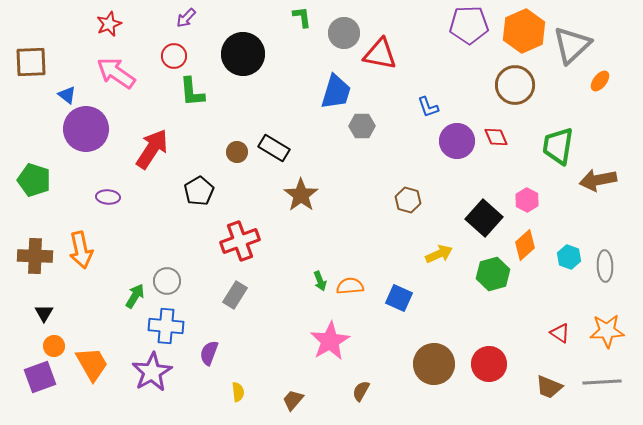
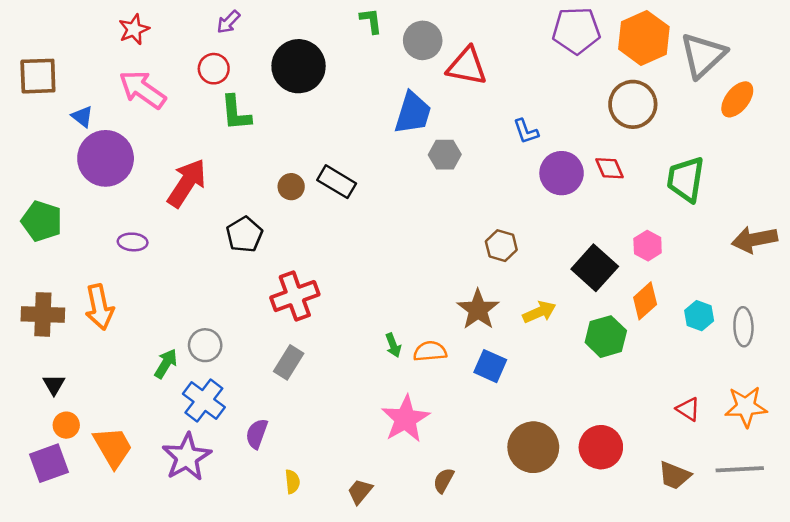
orange ellipse: (600, 81) -> (737, 99), size x1.4
brown arrow: (598, 180) -> (754, 239), moved
brown star: (301, 195) -> (478, 310), moved
blue cross: (166, 326) -> (204, 400), turned 32

